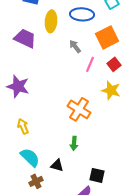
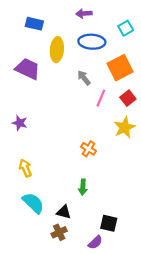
purple star: (18, 86) -> (20, 123), size x0.6
yellow star: (111, 90) -> (125, 127), turned 30
orange cross: (79, 109) -> (88, 149), size x0.6
brown cross: (36, 181) -> (59, 232), moved

